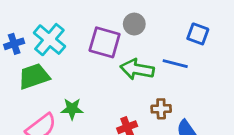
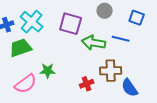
gray circle: (134, 24) -> (105, 11), moved
brown cross: (161, 109) -> (111, 71), size x1.5

